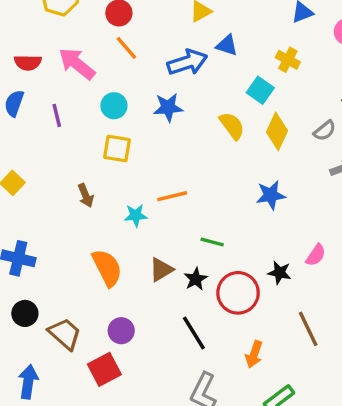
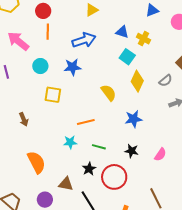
blue triangle: (227, 45) -> (122, 32), moved
orange line: (126, 48) -> (48, 32), turned 42
yellow semicircle: (232, 126) -> (109, 93), moved
yellow square: (117, 149) -> (53, 95), moved
orange line: (172, 196) -> (86, 122), moved
cyan star: (136, 215) -> (70, 142), moved
brown triangle: (161, 270) -> (66, 184), moved, turned 42
black star: (280, 273) -> (132, 151), moved

